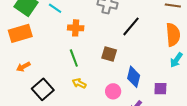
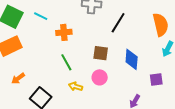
blue diamond: (134, 77) -> (132, 59), moved
pink circle: (113, 91) -> (100, 77), moved

